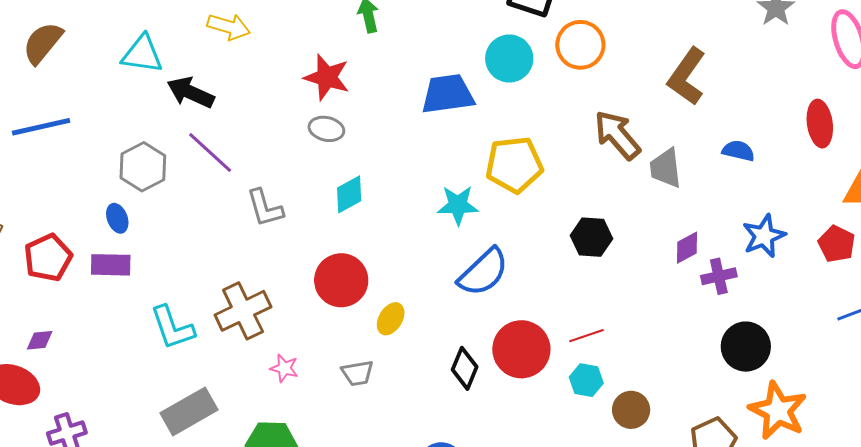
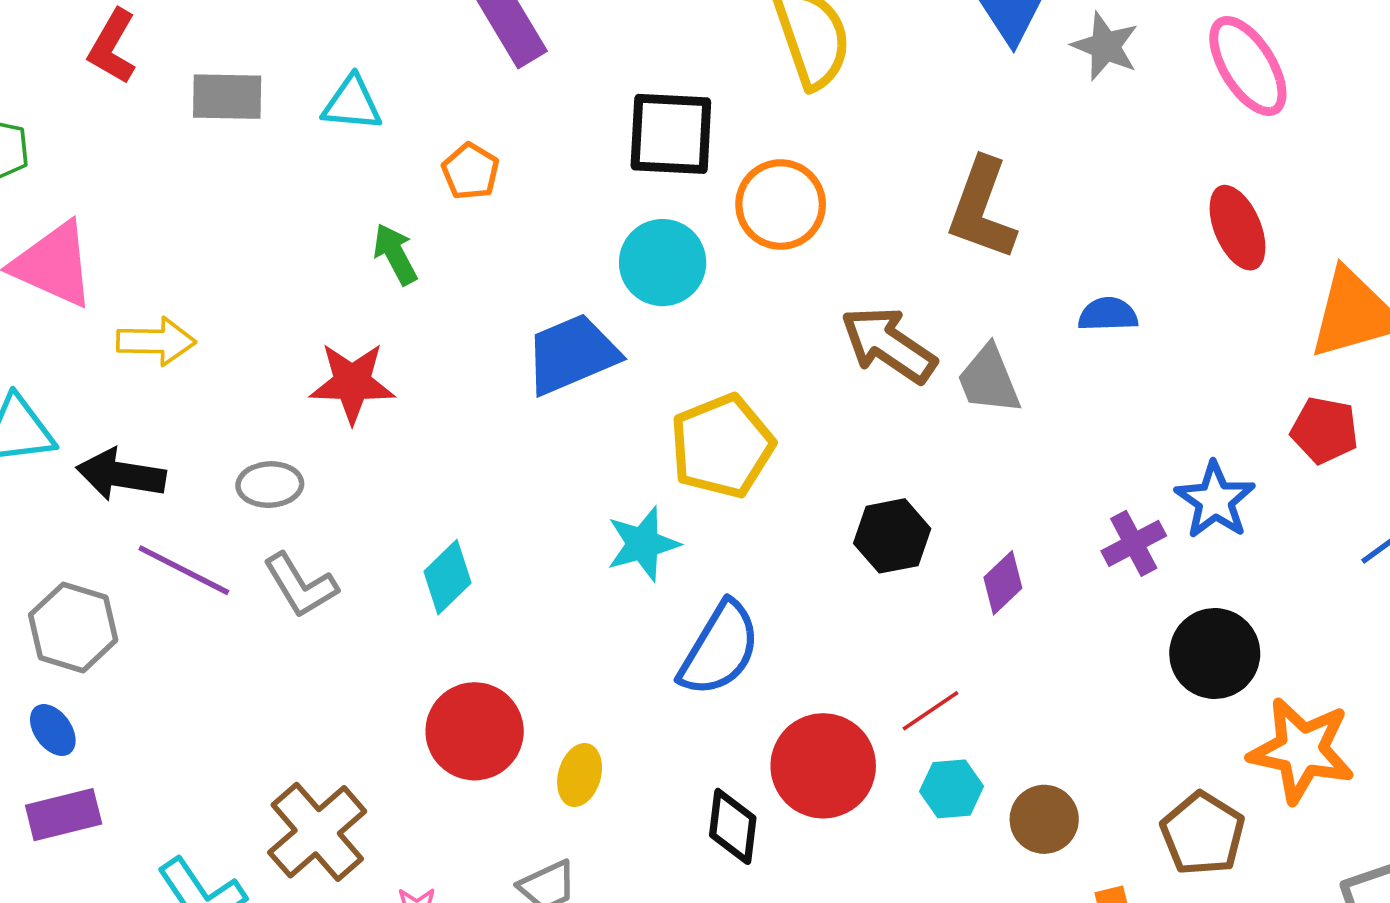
gray ellipse: (326, 129) -> (270, 485), moved
gray L-shape: (265, 208) -> (300, 585), moved
blue star: (764, 236) -> (1215, 500), moved
purple diamond: (687, 248) -> (1003, 583), moved

